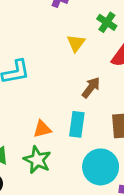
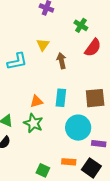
yellow triangle: (76, 43) -> (43, 45), moved
brown arrow: (91, 88) -> (61, 61), moved, turned -49

